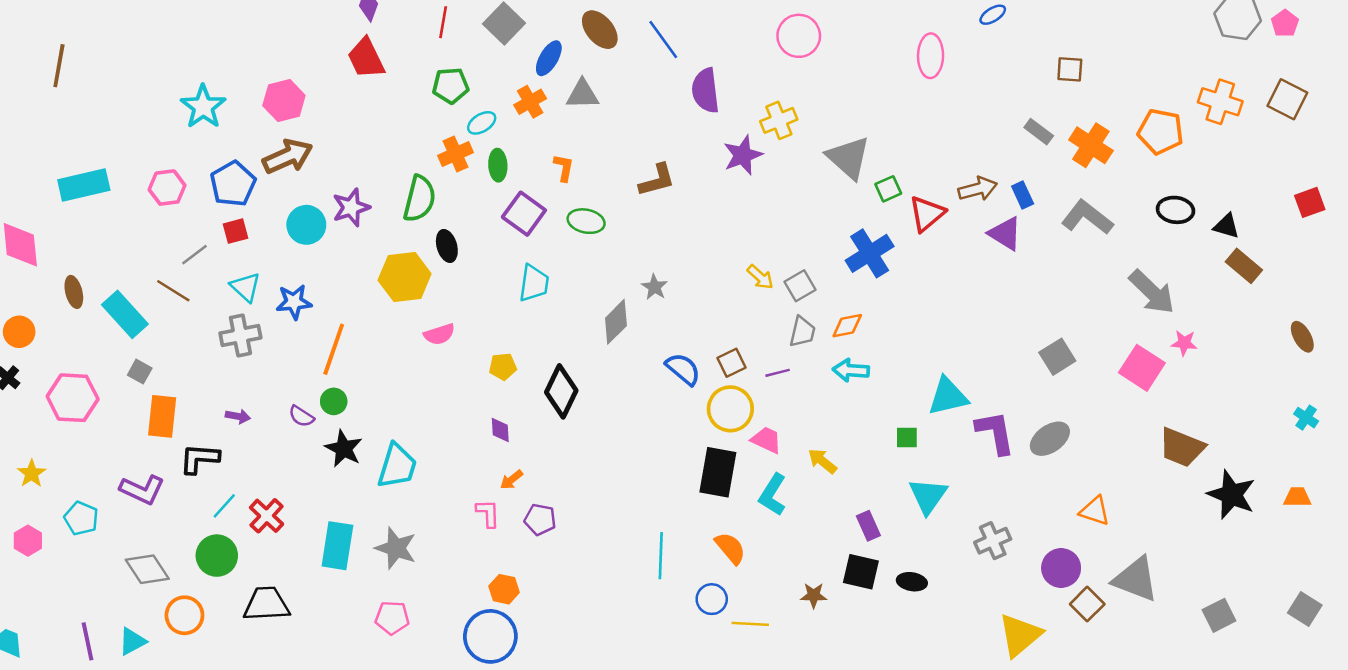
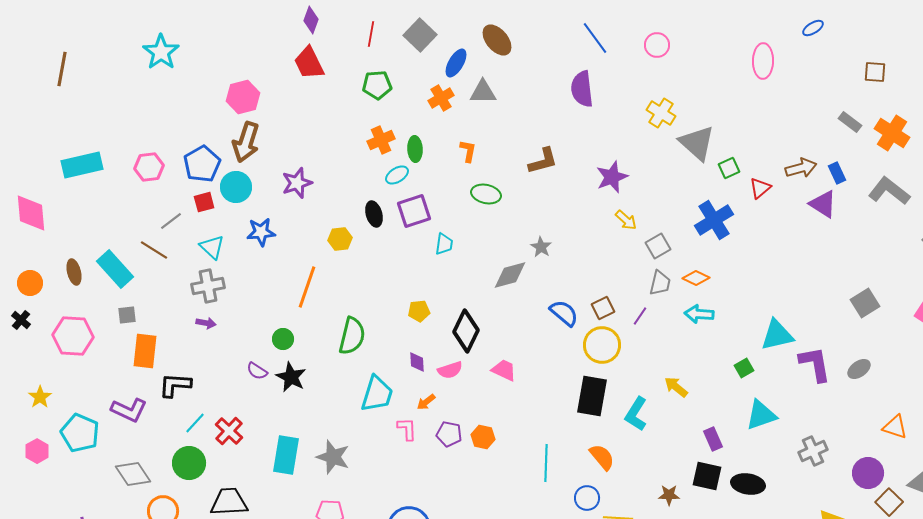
pink circle: (799, 36) -> (657, 45), size x0.7
blue line: (663, 40) -> (595, 38), moved
cyan star: (203, 107) -> (161, 52), moved
yellow cross: (779, 120) -> (661, 113), moved, turned -36
cyan ellipse: (482, 123) -> (397, 175), moved
purple star: (743, 155) -> (612, 177), moved
brown arrow: (288, 156) -> (246, 142), turned 132
green semicircle: (419, 199) -> (352, 336), moved
purple square: (524, 214) -> (414, 211), moved, turned 36
red triangle: (927, 214) -> (760, 188), size x0.7
cyan circle: (306, 225) -> (236, 187), moved
yellow hexagon: (405, 277) -> (340, 239), size x0.6
yellow arrow: (760, 277) -> (626, 220), moved
cyan trapezoid: (534, 283) -> (444, 244), size x0.7
brown ellipse: (74, 292) -> (74, 272), moved
blue star: (294, 302) -> (261, 232), moved
gray diamond: (616, 322) -> (510, 275), turned 30
orange diamond: (847, 326) -> (696, 278), turned 36
pink semicircle: (439, 334) -> (450, 370), moved
orange line: (334, 349) -> (307, 287), moved
gray square: (140, 372) -> (127, 315), turned -36
purple line: (778, 373) -> (640, 316), turned -42
purple arrow: (238, 416) -> (206, 323), moved
purple semicircle: (301, 416) -> (257, 371), moved
green square: (907, 437) -> (744, 368), turned -30
gray ellipse: (1050, 439) -> (859, 369), size x0.7
pink trapezoid: (766, 440) -> (504, 370), moved
cyan trapezoid: (397, 466) -> (377, 394), moved
cyan triangle: (928, 496) -> (761, 415), turned 36
cyan pentagon: (81, 518) -> (80, 433), size x1.4
black ellipse: (912, 582) -> (748, 484), size x1.4
orange hexagon: (504, 589) -> (483, 437), moved

